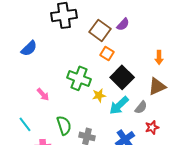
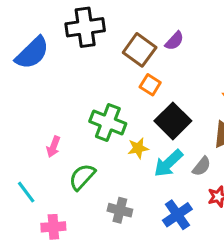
blue semicircle: (29, 48) -> (32, 53), moved, size x1.4
pink arrow: (43, 94) -> (53, 147), turned 64
green semicircle: (64, 125) -> (82, 177), moved, turned -120

